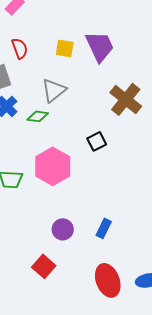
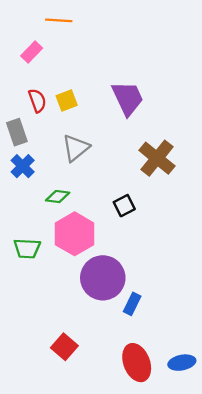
yellow square: (65, 48) -> (67, 101), moved, turned -30
green diamond: (38, 116) -> (58, 197), moved
purple circle: (63, 229) -> (103, 278), moved, size x1.8

